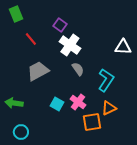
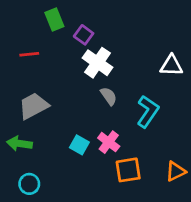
green rectangle: (16, 14) -> (54, 19), moved
red line: (31, 39) -> (29, 54), moved, turned -56
gray trapezoid: (38, 71) -> (33, 106), moved
orange triangle: (109, 108) -> (176, 171), moved

